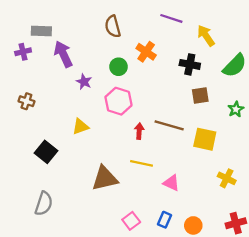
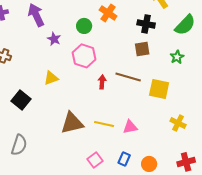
brown square: (200, 95) -> (142, 49), moved
green star: (236, 109) -> (177, 57), moved
yellow line: (142, 163) -> (104, 124), moved
pink triangle: (171, 183) -> (130, 127), turned -35

